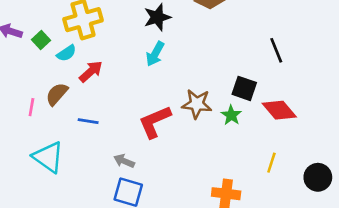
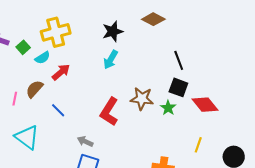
black line: (276, 50) -> (179, 60), moved
blue line: (88, 121) -> (58, 110), turned 35
red L-shape: (155, 122) -> (109, 112), turned -36

